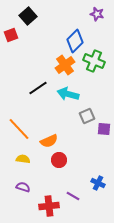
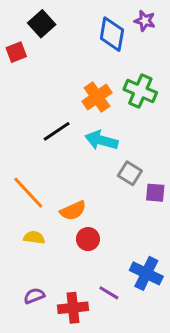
blue diamond: (75, 41) -> (112, 34), moved, turned -35
gray square: (87, 116) -> (130, 173), turned -35
blue cross: (98, 183) -> (146, 273), size x1.5
purple semicircle: (23, 187) -> (34, 296), moved, turned -40

